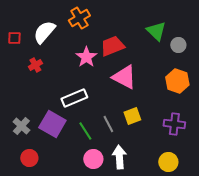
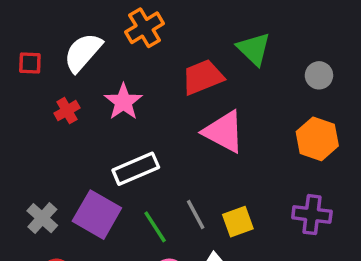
green triangle: (156, 31) -> (254, 49), moved
pink star: (86, 57) -> (123, 102), moved
yellow square: (132, 116) -> (238, 222), moved

